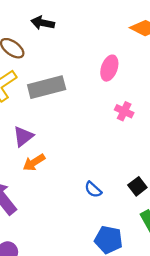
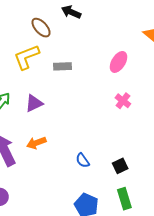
gray rectangle: (47, 87) -> (63, 66), size x0.6
orange arrow: (34, 162) -> (36, 143), moved

